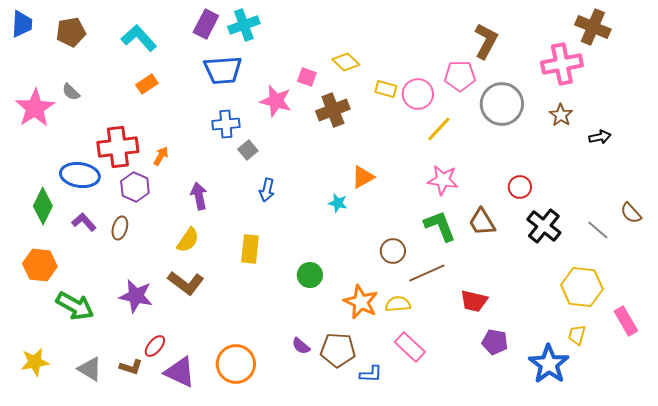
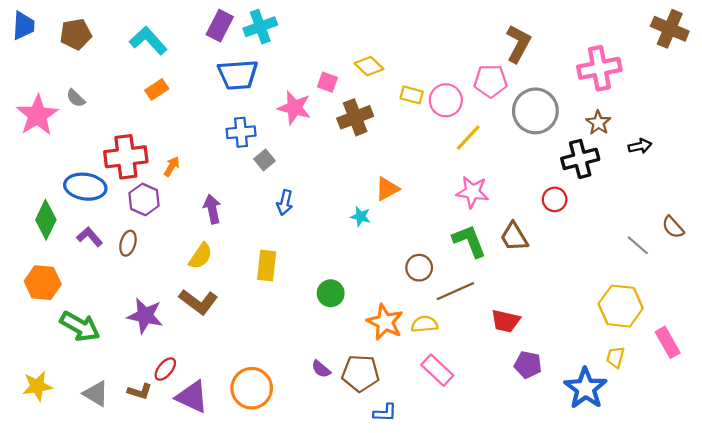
brown cross: (593, 27) -> (670, 29), moved
black cross: (544, 226) -> (580, 159), moved, turned 36
blue L-shape: (371, 374) -> (385, 413), moved

